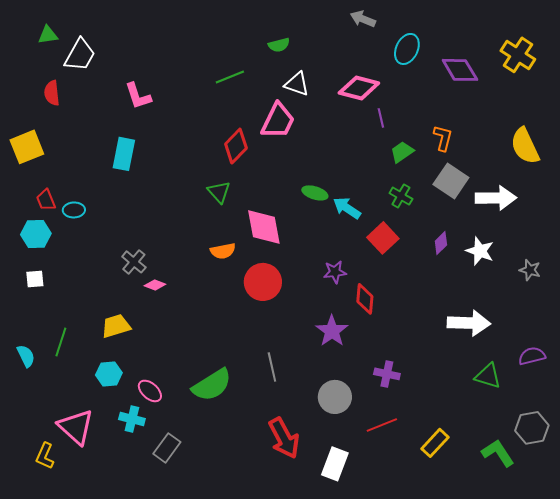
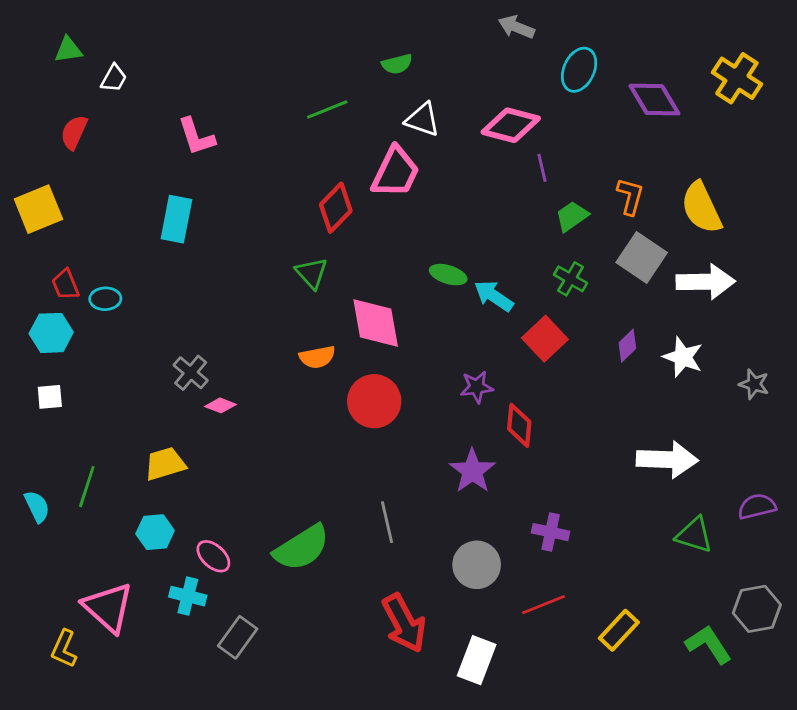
white trapezoid: (80, 55) -> (114, 78), size x0.6
red semicircle: (52, 93) -> (74, 132), turned 30
yellow semicircle: (525, 146) -> (701, 208), moved

